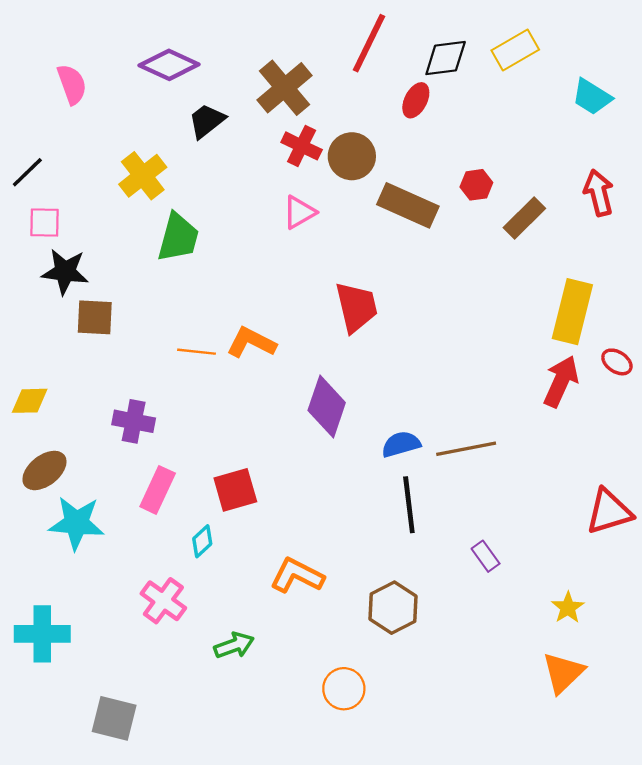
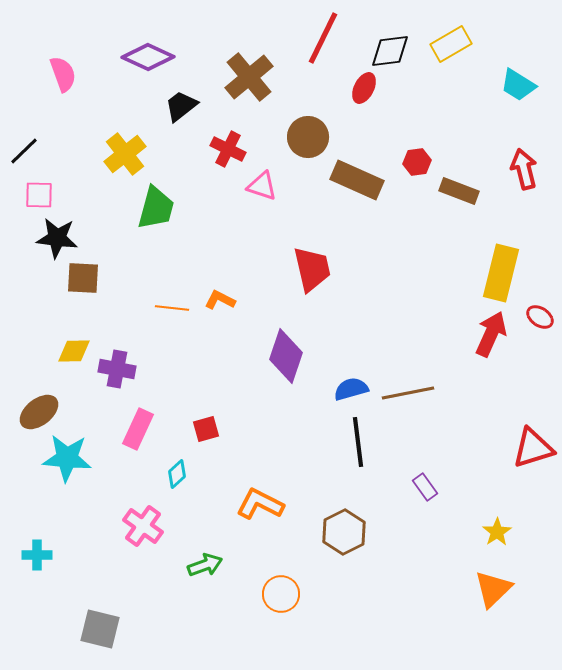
red cross: (302, 146) -> (228, 149), moved
pink triangle: (299, 212) -> (262, 186), turned 48
brown rectangle: (524, 218) -> (459, 191), turned 66
orange L-shape: (251, 343) -> (220, 300), size x0.7
yellow diamond: (30, 401) -> (74, 351), moved
red square: (235, 490) -> (206, 429), size x0.7
cyan cross: (42, 634) -> (37, 555), size x0.6
orange circle: (344, 689) -> (281, 594), moved

